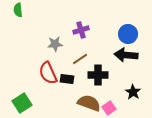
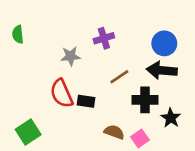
green semicircle: (18, 10) -> (18, 34), moved
brown line: (80, 59) -> (119, 77), moved
black cross: (98, 75) -> (145, 100), moved
brown semicircle: (89, 103) -> (114, 132), size x0.7

